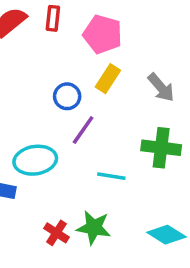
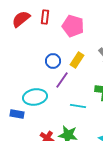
yellow rectangle: (108, 79) -> (77, 60), moved

